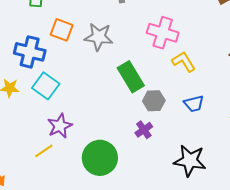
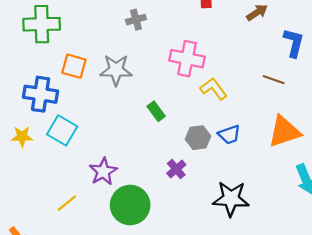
green rectangle: (131, 77) -> (156, 111), size x0.6
gray hexagon: (154, 101) -> (198, 138), moved
purple star: (60, 126) -> (103, 172), moved

